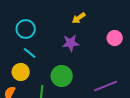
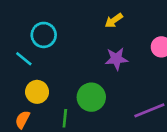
purple star: (71, 43) -> (116, 59), moved
cyan line: (30, 53) -> (24, 59), moved

